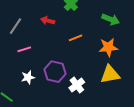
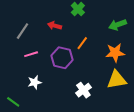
green arrow: (111, 19) -> (118, 25), turned 138
orange line: (75, 38) -> (82, 43), turned -32
purple hexagon: (55, 72) -> (62, 58), moved

